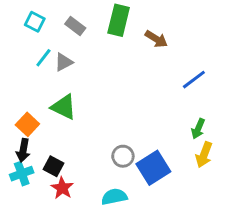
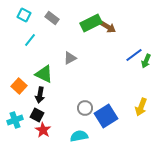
green rectangle: (119, 20) -> (91, 23), moved, turned 50
gray triangle: (64, 62) -> (70, 58), moved
green arrow: (198, 129) -> (146, 61), moved
black arrow: (23, 150) -> (40, 95), moved

